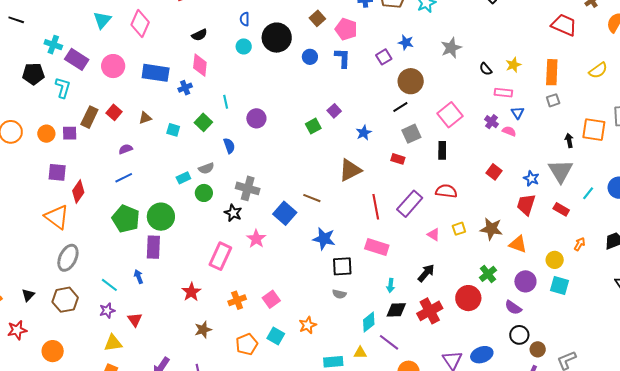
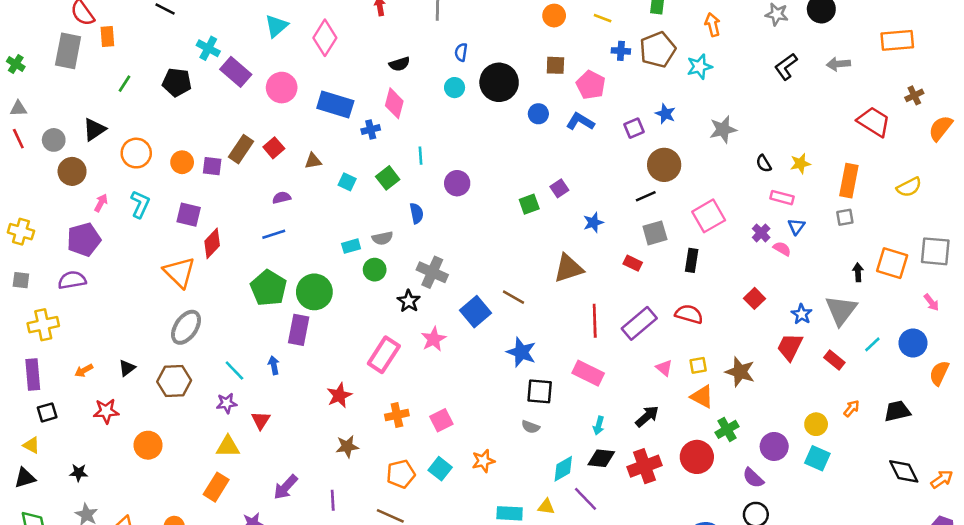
brown square: (317, 18) -> (555, 65), turned 35
blue L-shape: (342, 58) -> (580, 122), turned -70
cyan L-shape: (63, 88) -> (140, 204), moved
orange triangle: (518, 244) -> (702, 397), moved

